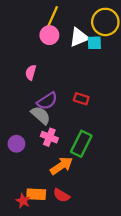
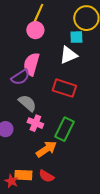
white triangle: (79, 37) -> (68, 55), moved
pink semicircle: (31, 72) -> (31, 64), moved, size x1.6
red rectangle: (81, 99) -> (64, 88), size x1.6
purple semicircle: (47, 101) -> (20, 77), moved

